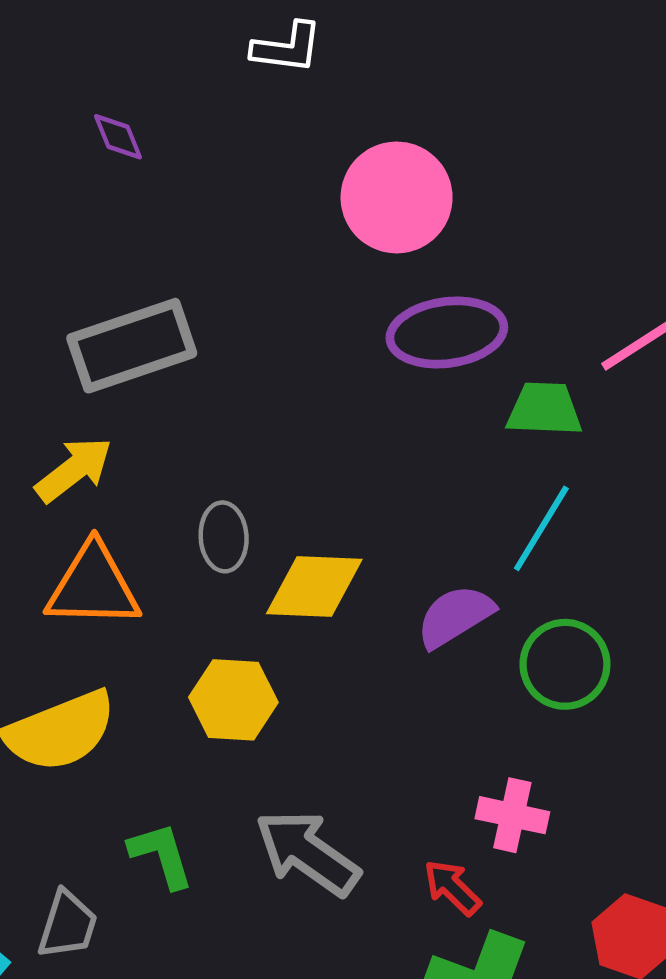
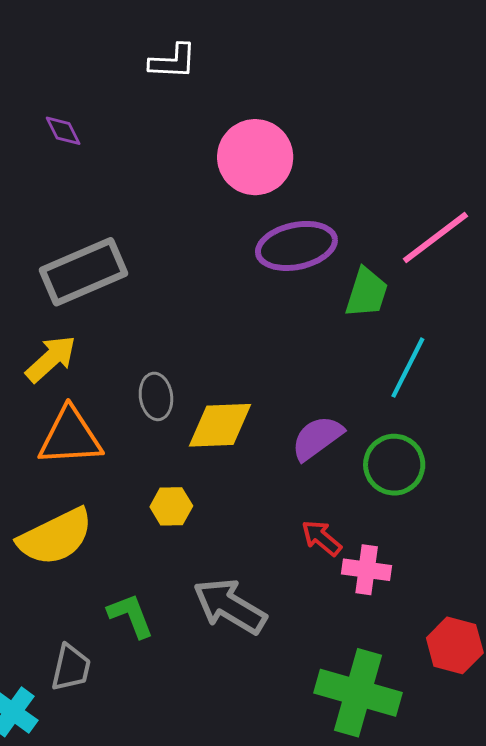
green trapezoid: (544, 409) -> (367, 293), turned 110
cyan line: (541, 528) -> (408, 368), moved
yellow hexagon: (233, 700) -> (171, 506), size x0.7
red arrow: (452, 887) -> (321, 538), moved

